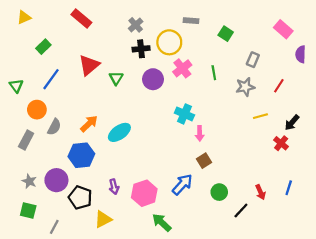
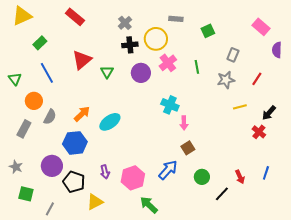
yellow triangle: (24, 17) -> (22, 16), size x1.5
green square: (226, 34) -> (208, 31), turned 32
blue line: (51, 79) -> (47, 73), turned -65
gray star: (29, 181) -> (16, 167), moved

